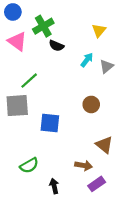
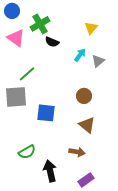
brown triangle: (104, 145) -> (87, 125), moved
purple rectangle: (97, 184) -> (86, 180), moved
black arrow: (54, 186) -> (50, 171), size x1.5

